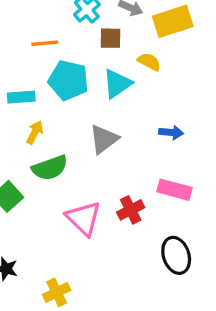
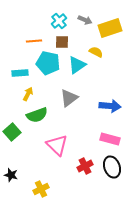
brown square: (110, 38) -> (62, 42), moved
blue arrow: (171, 132) -> (110, 106), moved, size x1.5
pink rectangle: (174, 190) -> (110, 139), moved
red cross: (131, 210) -> (85, 166), moved

